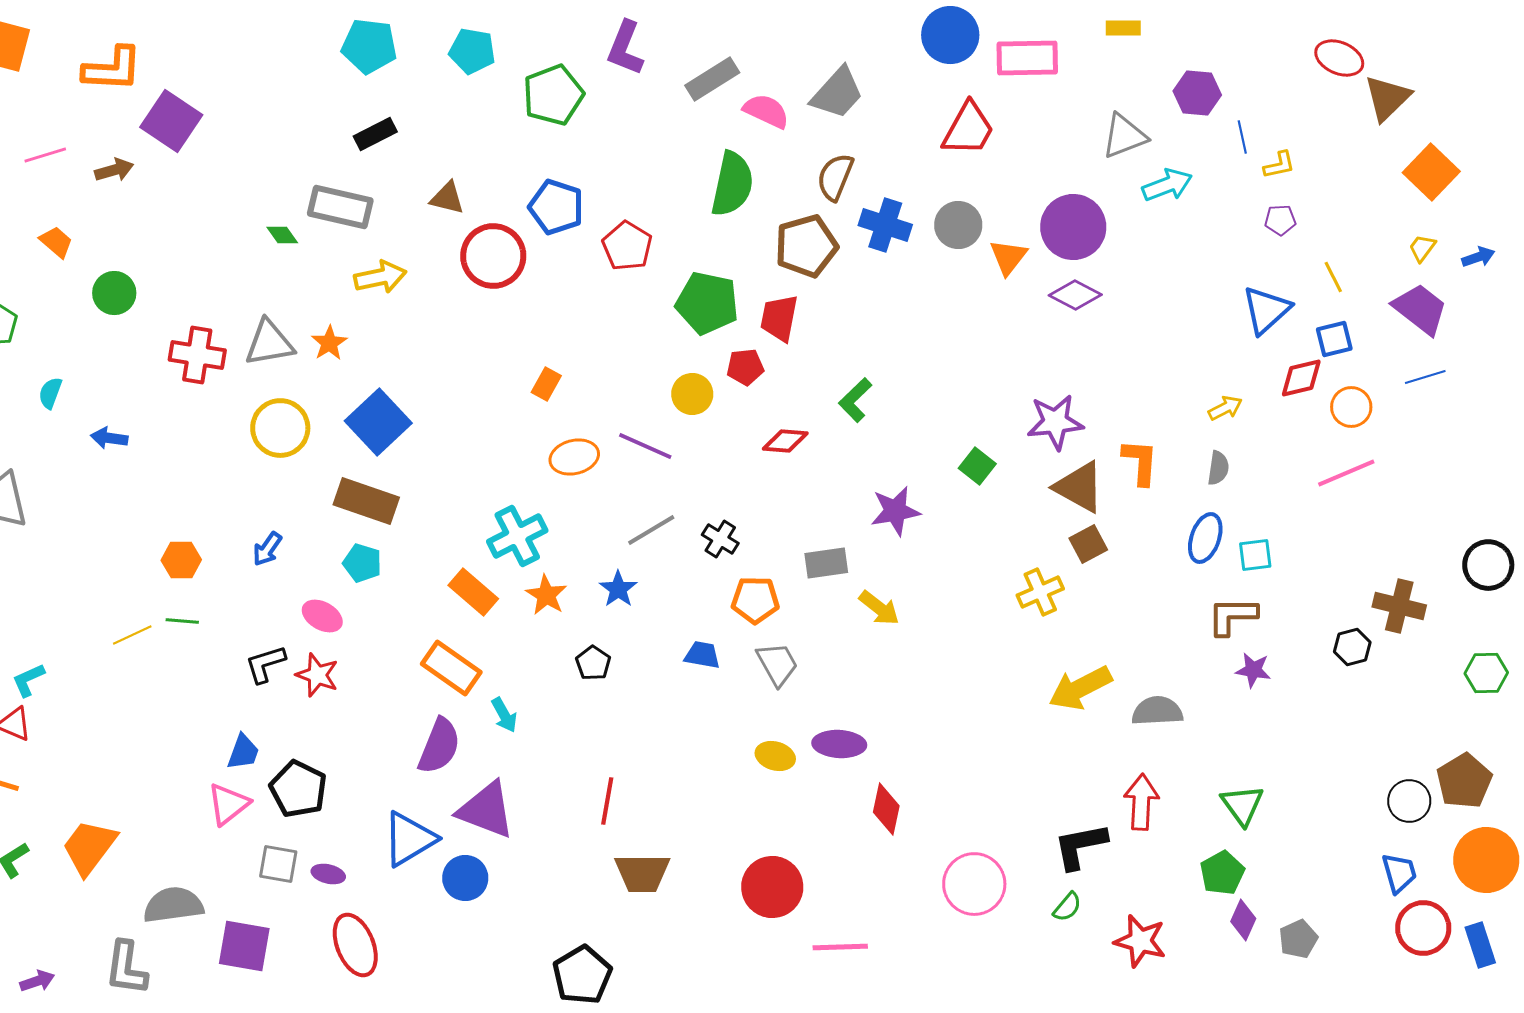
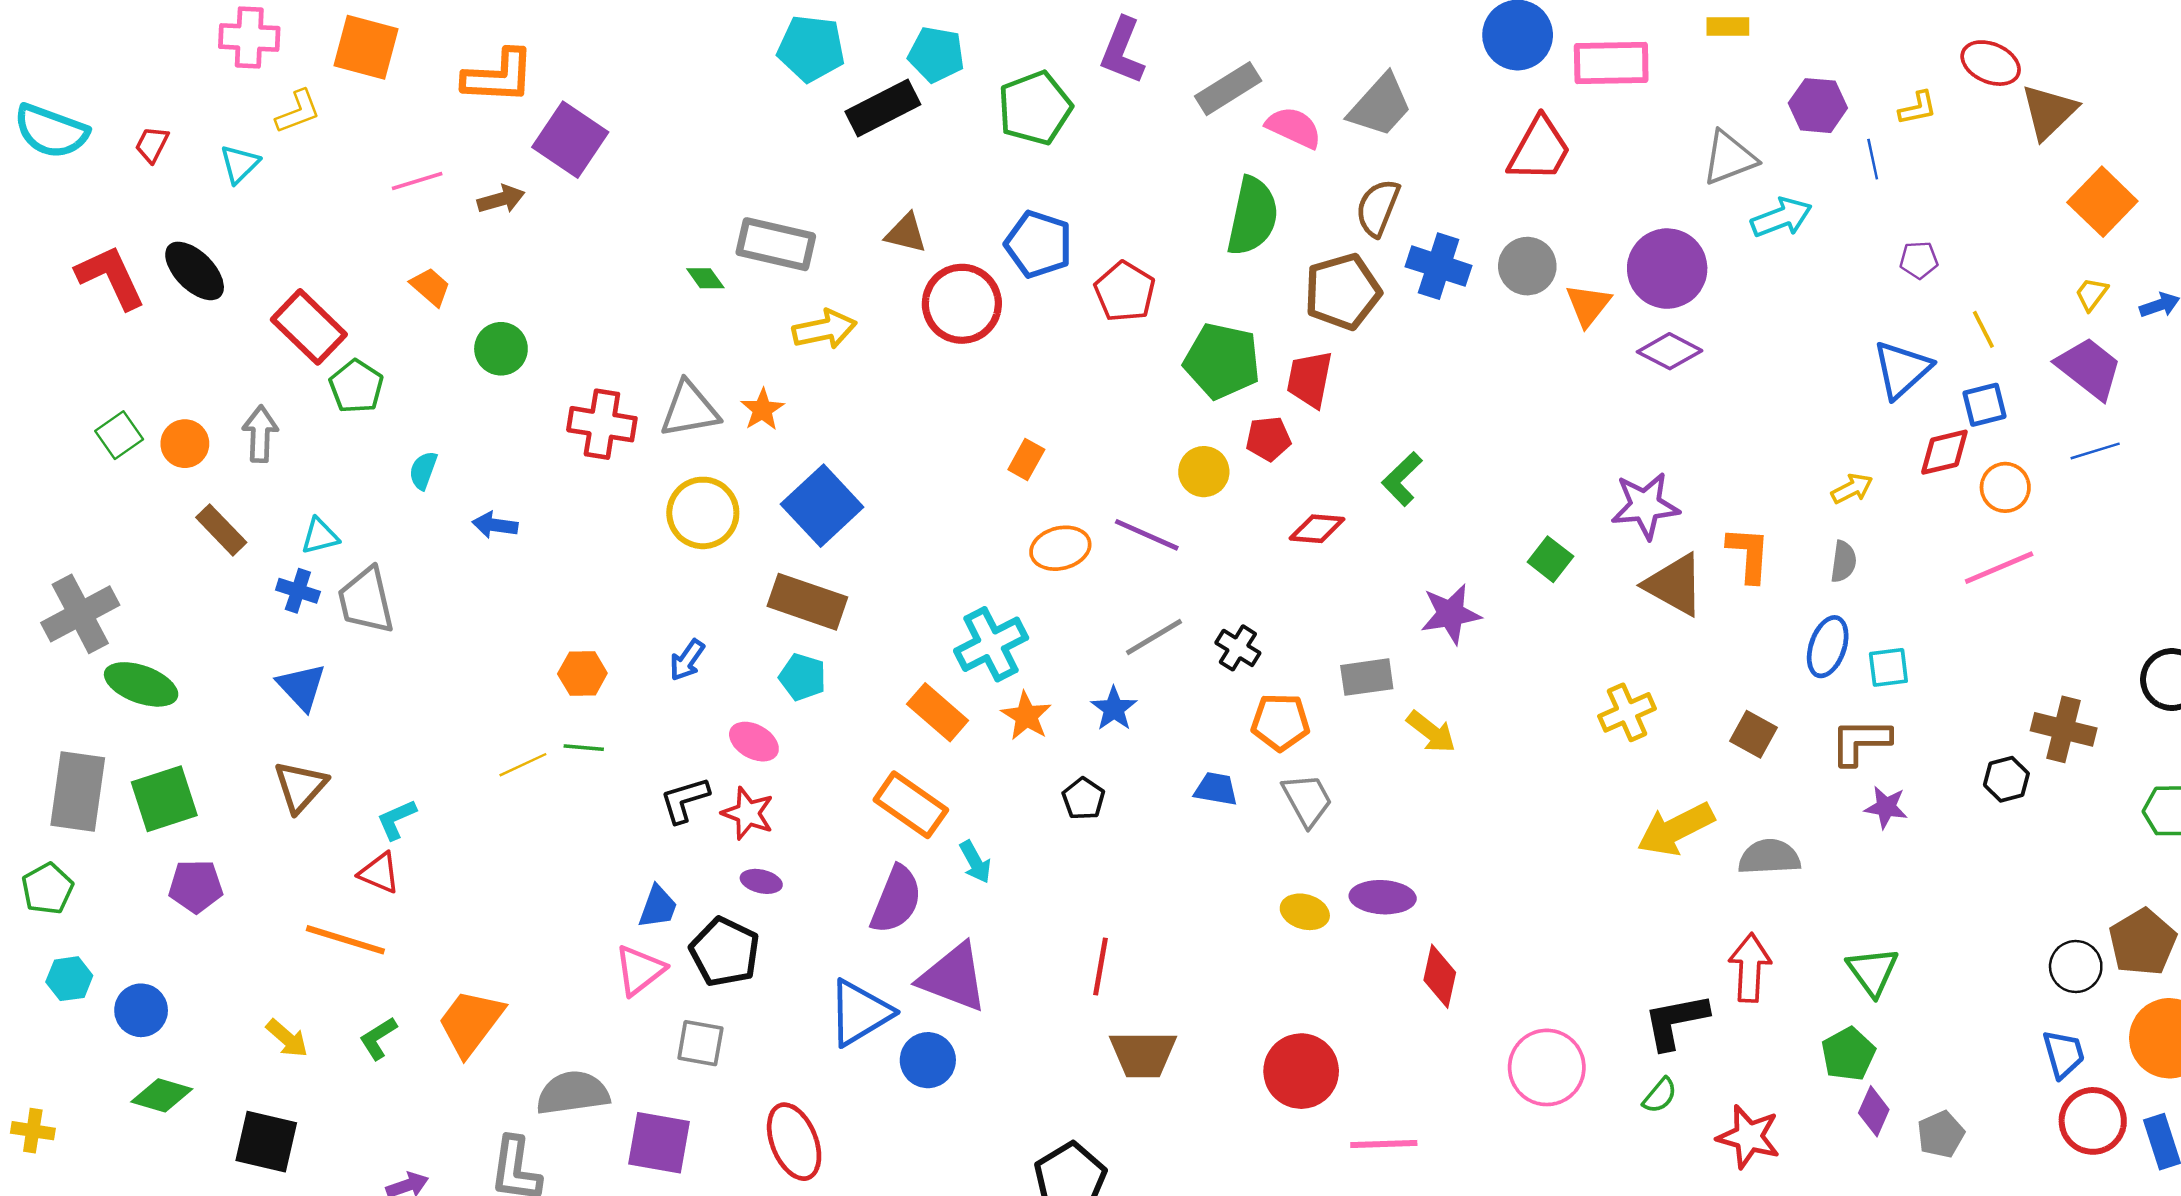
black rectangle: (375, 134) -> (883, 108), moved, size x1.4
yellow L-shape: (1279, 165) -> (1918, 108), moved
brown square: (1088, 544) -> (1753, 734), moved, turned -33
purple ellipse: (328, 874) -> (761, 881), moved

